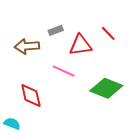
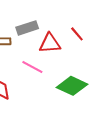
gray rectangle: (56, 30) -> (27, 28), size x1.5

